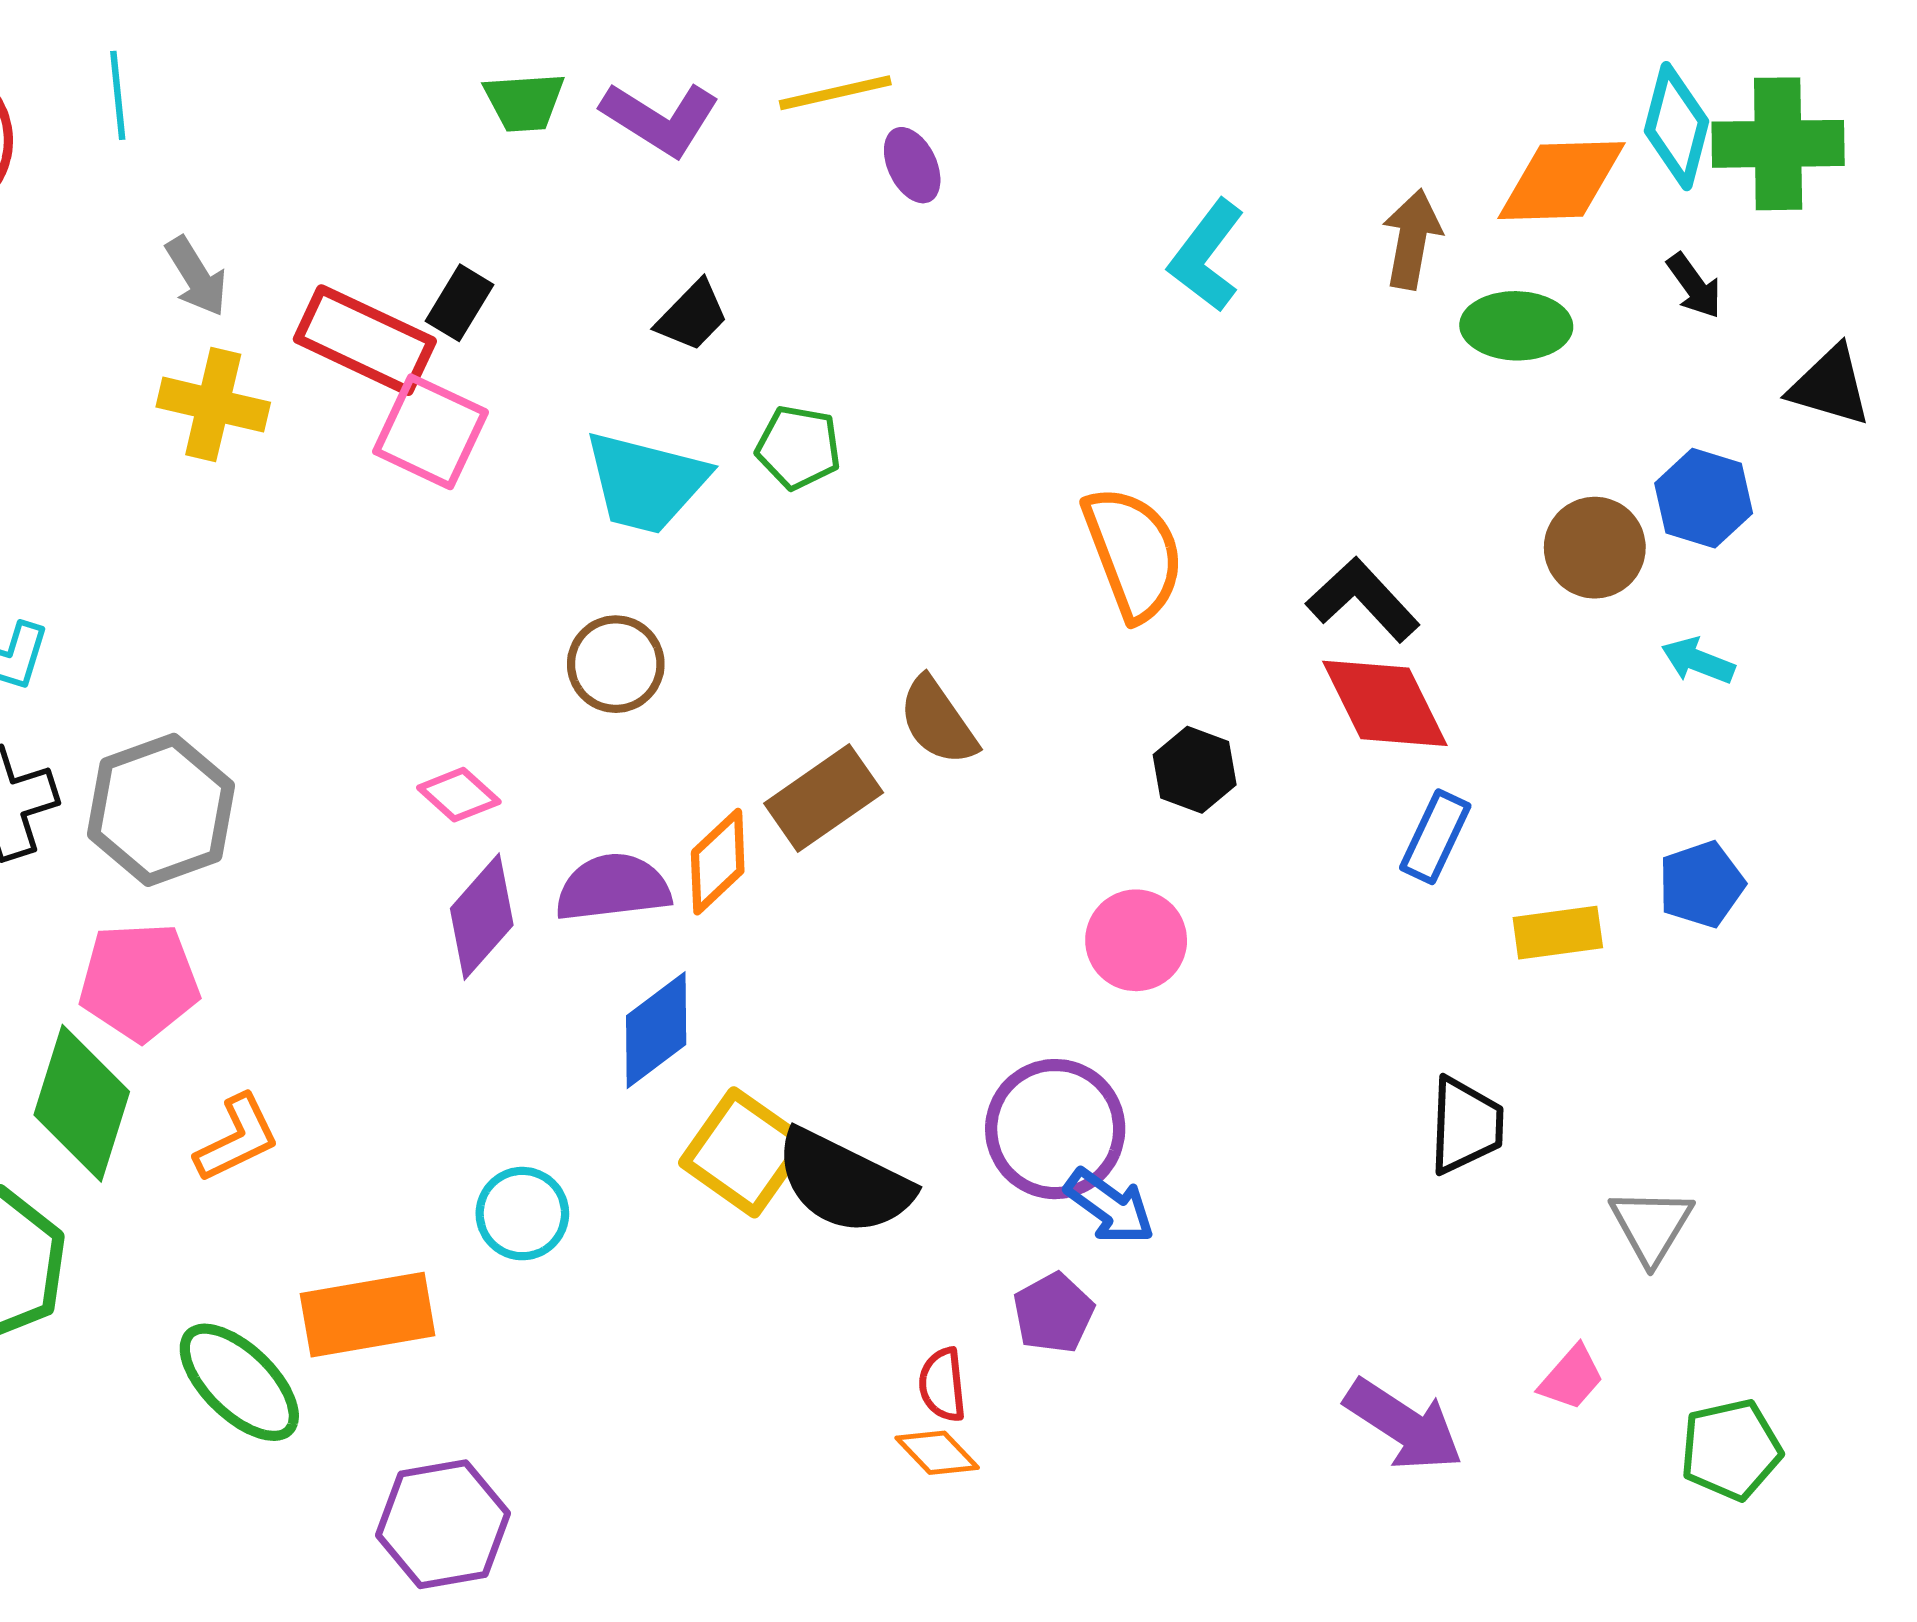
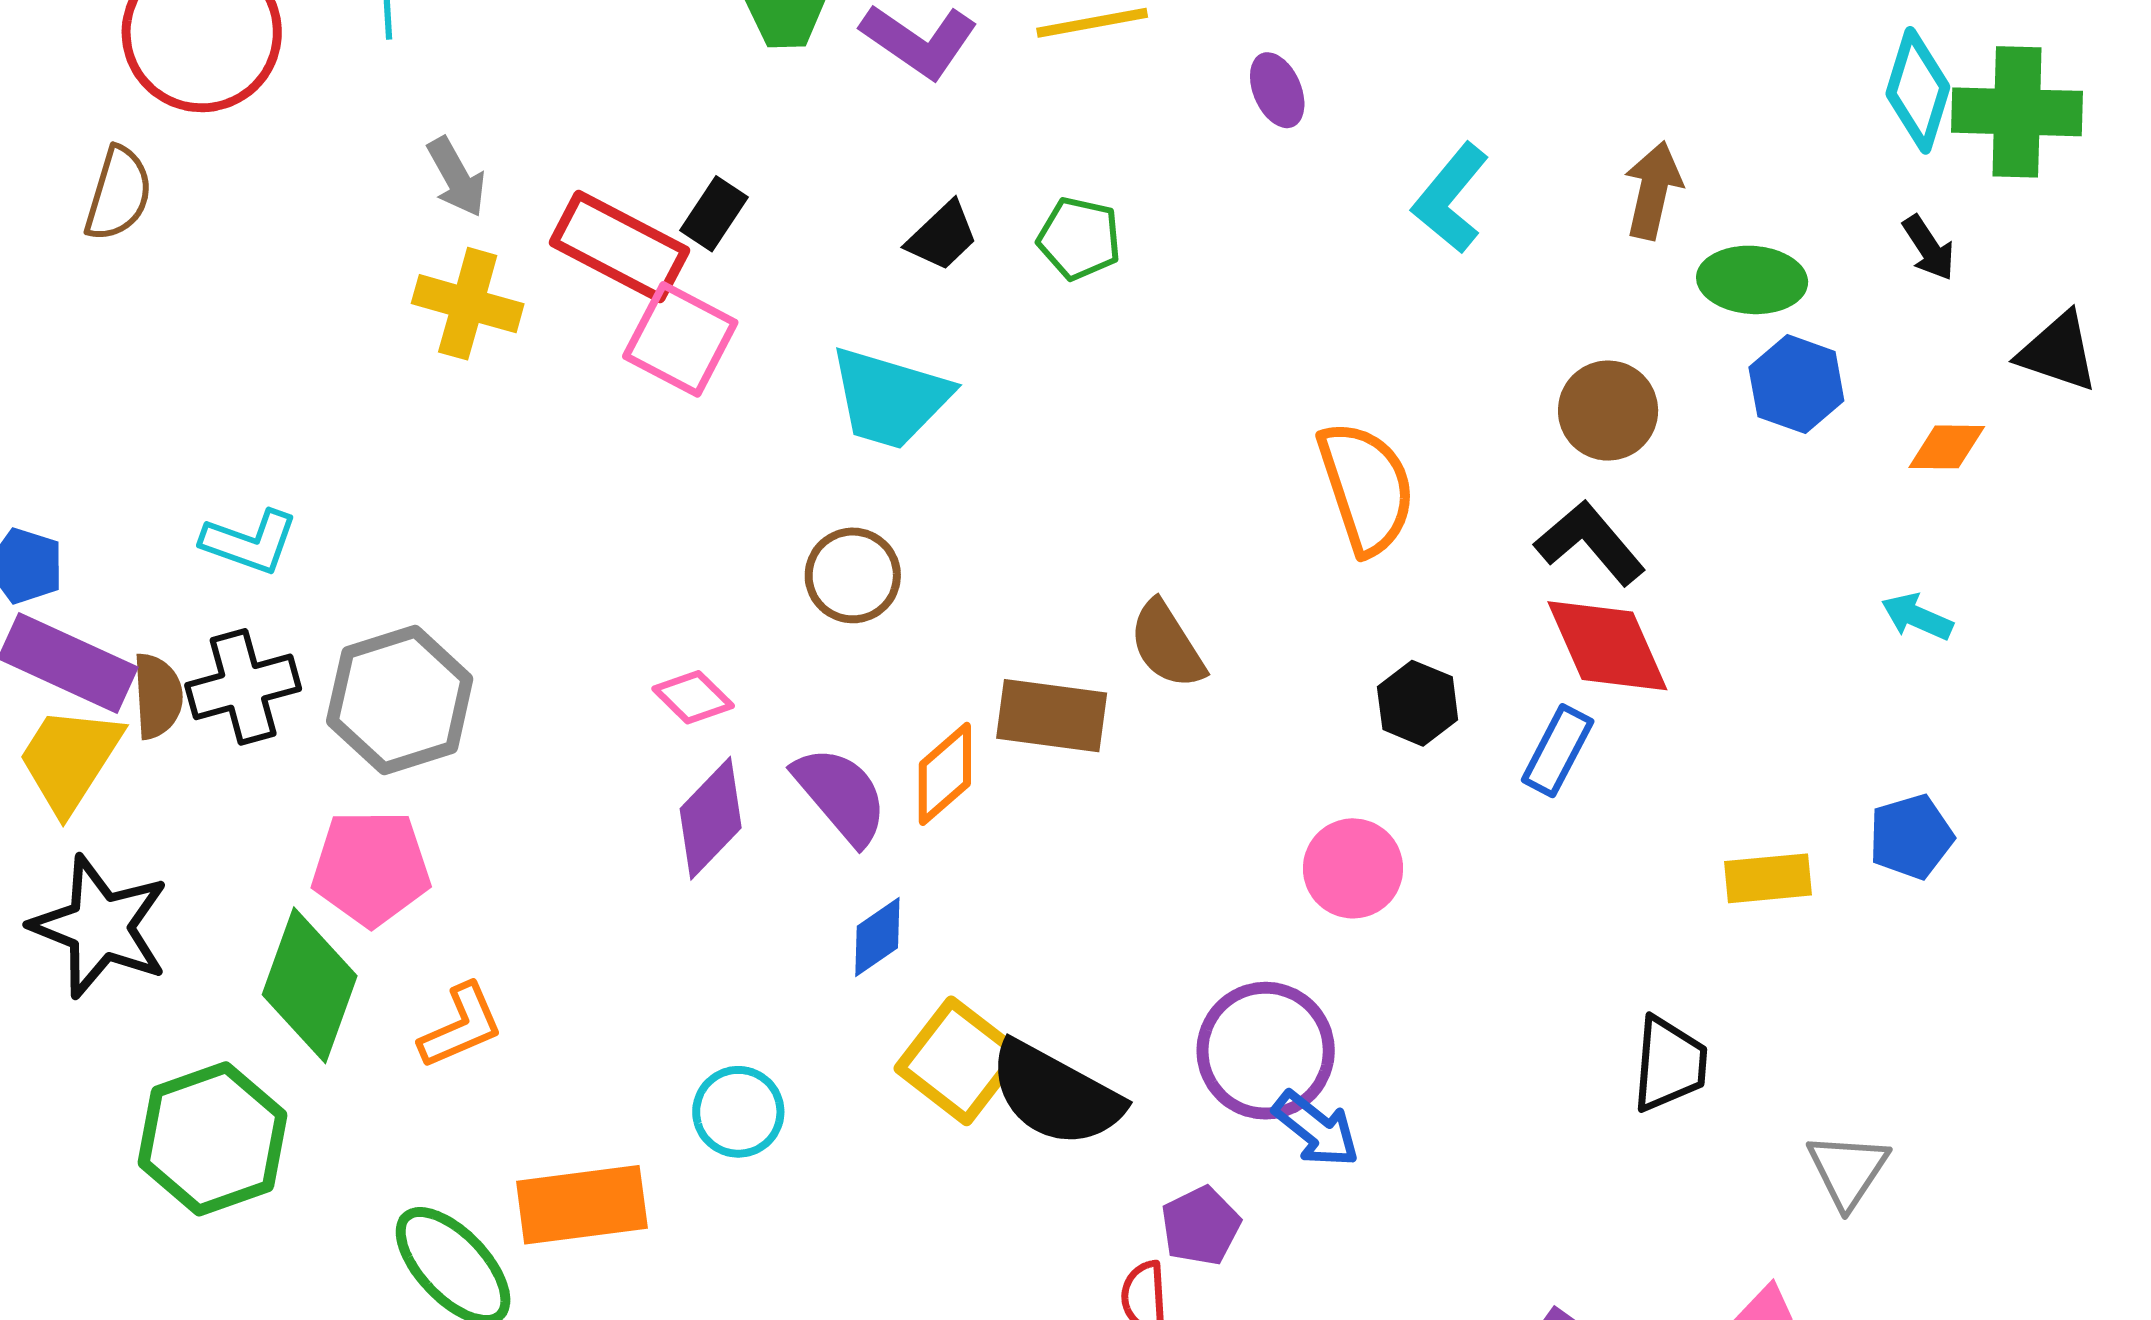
purple ellipse: (912, 165) -> (1277, 90), moved
orange diamond: (1561, 181) -> (1947, 447), moved, size x0.6
green pentagon: (798, 447) -> (1079, 238), moved
blue hexagon: (1704, 498) -> (1796, 384), moved
brown circle: (1595, 548) -> (1608, 411), moved
brown rectangle: (824, 798) -> (1052, 716), turned 40
blue rectangle: (1435, 837) -> (1558, 751), moved
purple semicircle: (613, 888) -> (841, 795), turned 54
blue diamond: (656, 1030) -> (877, 937), size x0.7
purple pentagon: (1054, 1313) -> (1201, 1226), moved

